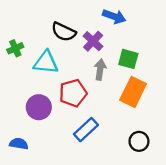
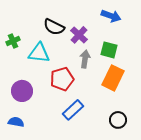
blue arrow: (114, 16) -> (111, 16), moved
purple circle: (39, 107) -> (22, 91), moved

